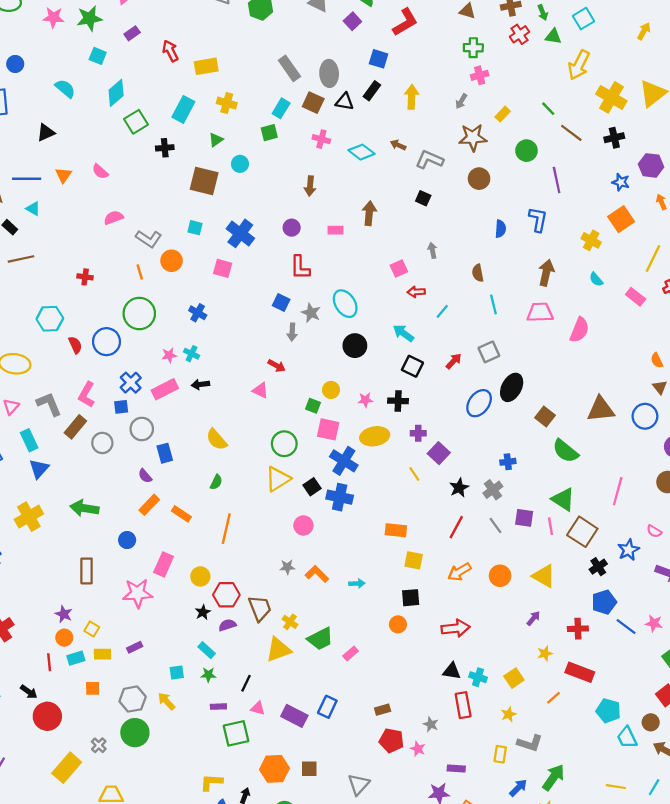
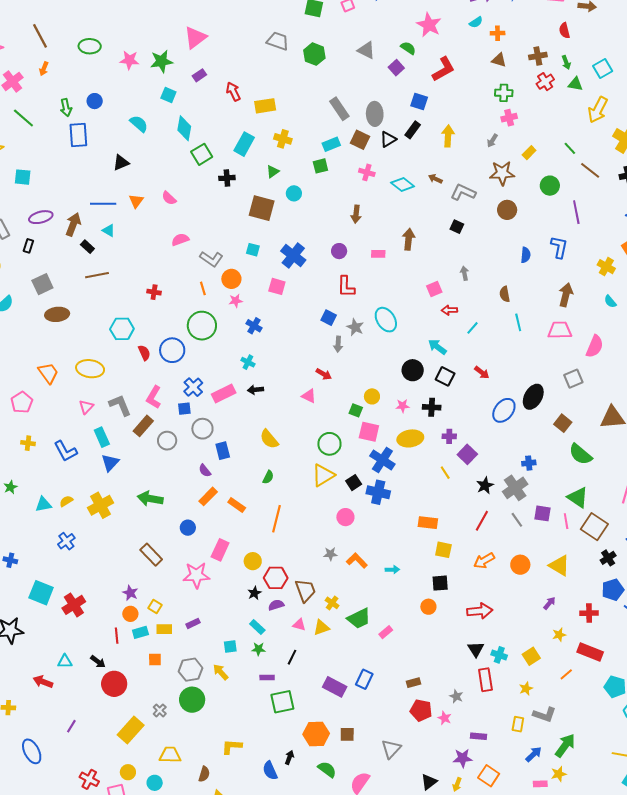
cyan diamond: (116, 93) -> (184, 128), turned -40
black triangle: (345, 102) -> (388, 139), turned -42
cyan rectangle: (281, 108) -> (331, 144), turned 36
black circle: (355, 346) -> (413, 370), moved
gray square: (489, 352) -> (573, 379), moved
pink star: (169, 355) -> (236, 301), moved
red arrow: (454, 361) -> (482, 372), turned 84
gray cross: (493, 490) -> (515, 488), size x1.4
brown rectangle: (87, 571) -> (151, 555), turned -45
yellow triangle: (278, 650) -> (321, 628), size x0.7
black triangle: (452, 671) -> (476, 649), turned 48
pink triangle: (258, 708) -> (299, 625), moved
yellow L-shape: (211, 782) -> (232, 747), moved

